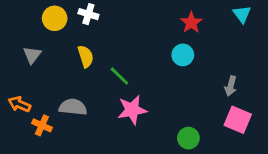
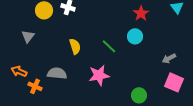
yellow semicircle: (86, 56) -> (75, 46), moved
green line: (119, 76) -> (109, 46), moved
gray arrow: (231, 86) -> (169, 58), turned 48

